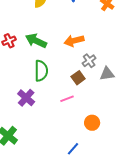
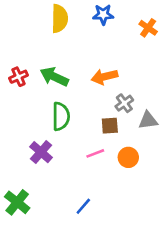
brown square: (78, 78) -> (110, 126), turned 32
orange circle: (92, 123) -> (128, 157), moved
blue line: (73, 149) -> (83, 206), moved

